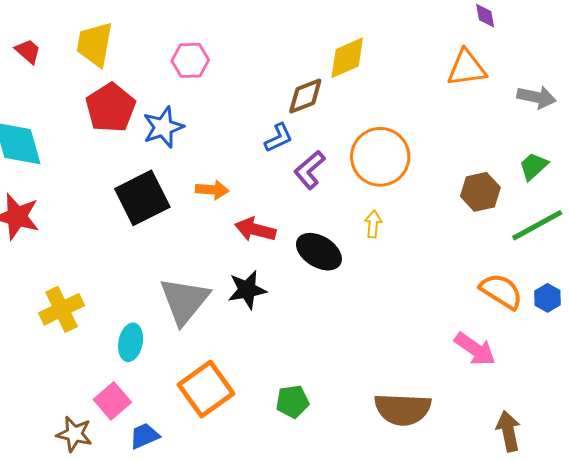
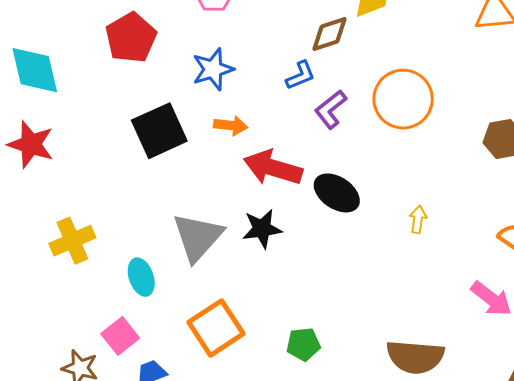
blue star: (163, 127) -> (213, 69), moved
yellow arrow: (373, 224) -> (418, 219), moved
red arrow: (255, 230) -> (273, 168), size x1.4
cyan ellipse: (131, 342) -> (141, 277), turned -33

